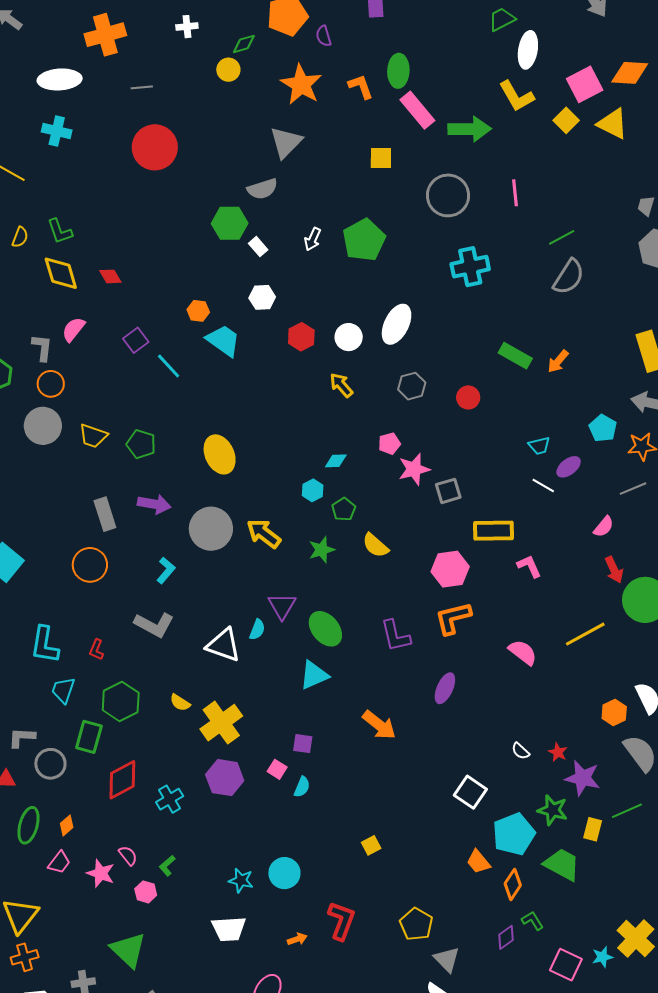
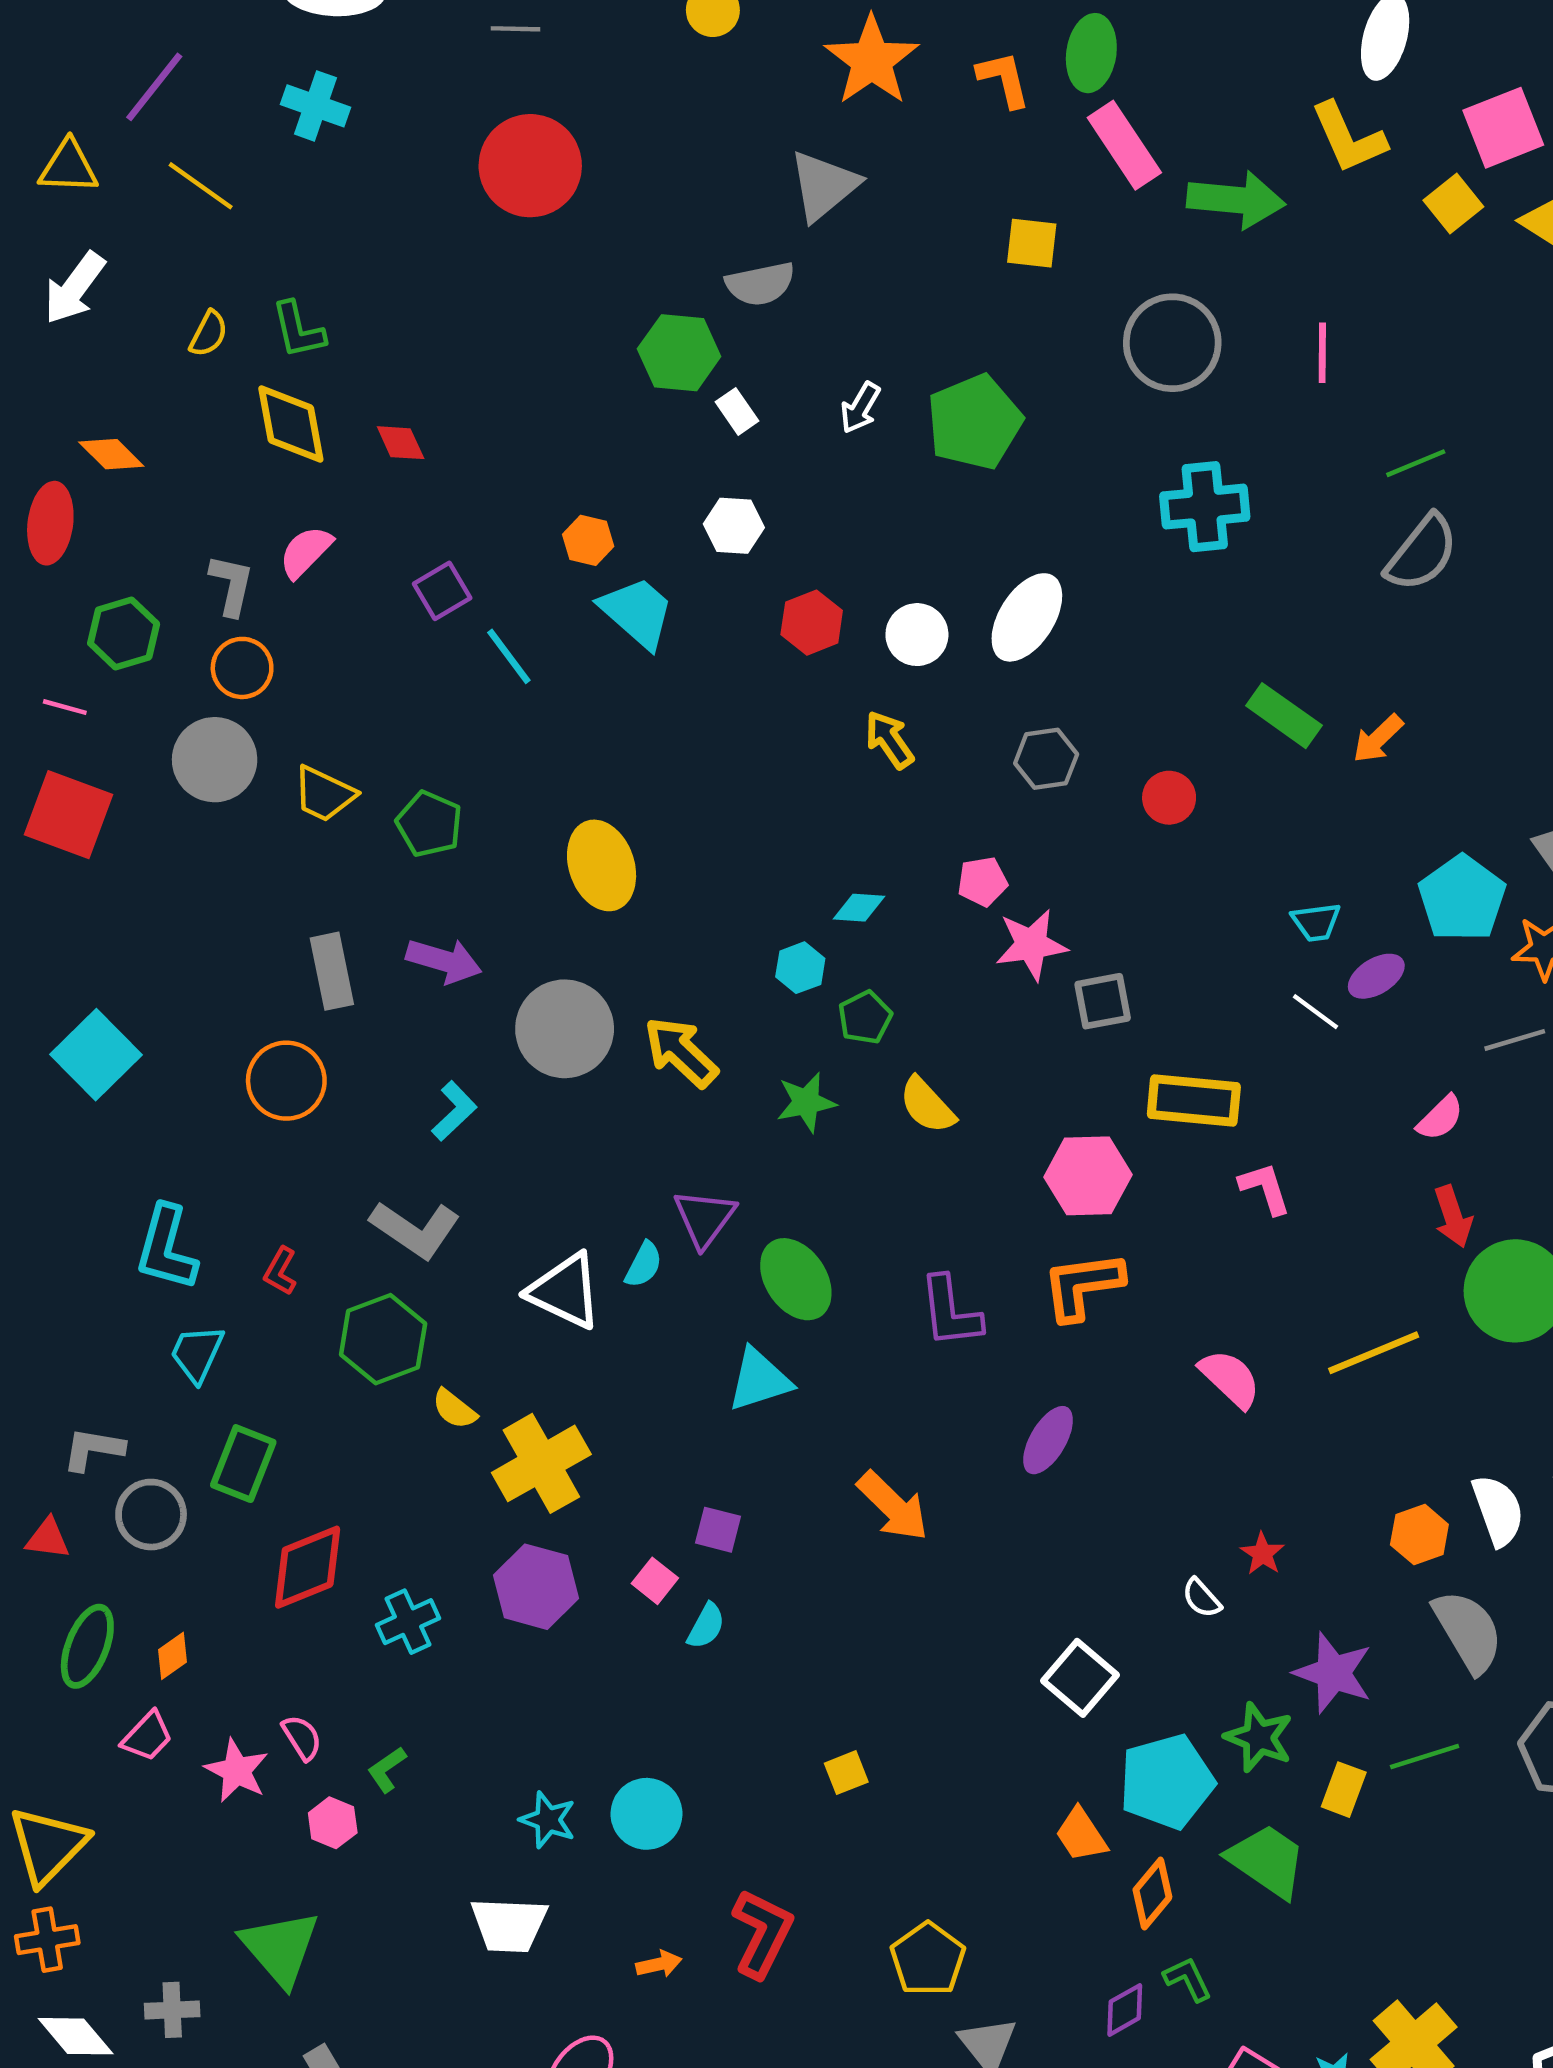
cyan pentagon: (603, 428) -> (1462, 898), size x1.4
green hexagon: (121, 701) -> (383, 1339), moved
red star: (558, 752) -> (1262, 1554), moved

